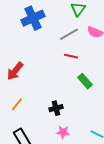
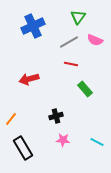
red arrow: (15, 71) -> (29, 79), moved, turned 36
orange line: (17, 104) -> (11, 119), moved

